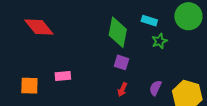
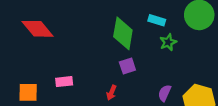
purple square: (121, 62) -> (127, 66), turned -35
red arrow: (122, 90) -> (112, 93), moved

